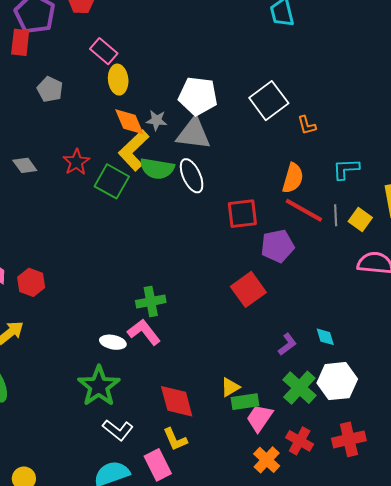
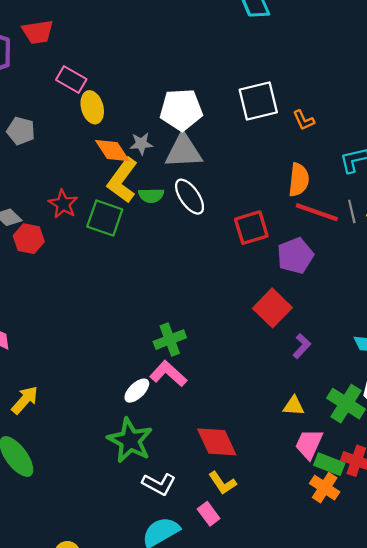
white square: (269, 101) -> (258, 101), turned 33
green semicircle: (157, 169) -> (151, 195), size x0.7
red hexagon: (31, 282) -> (29, 239), moved
white ellipse: (113, 342) -> (137, 391), turned -45
purple L-shape: (287, 344) -> (302, 346), moved
yellow triangle: (230, 387) -> (294, 406), moved, turned 45
green rectangle: (245, 402) -> (329, 464), moved, turned 40
pink rectangle: (158, 465) -> (209, 514), size x0.7

